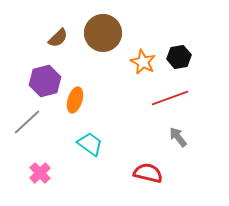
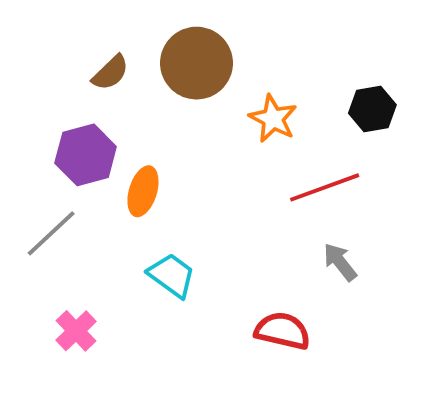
black hexagon: (179, 57) -> (372, 109), moved

